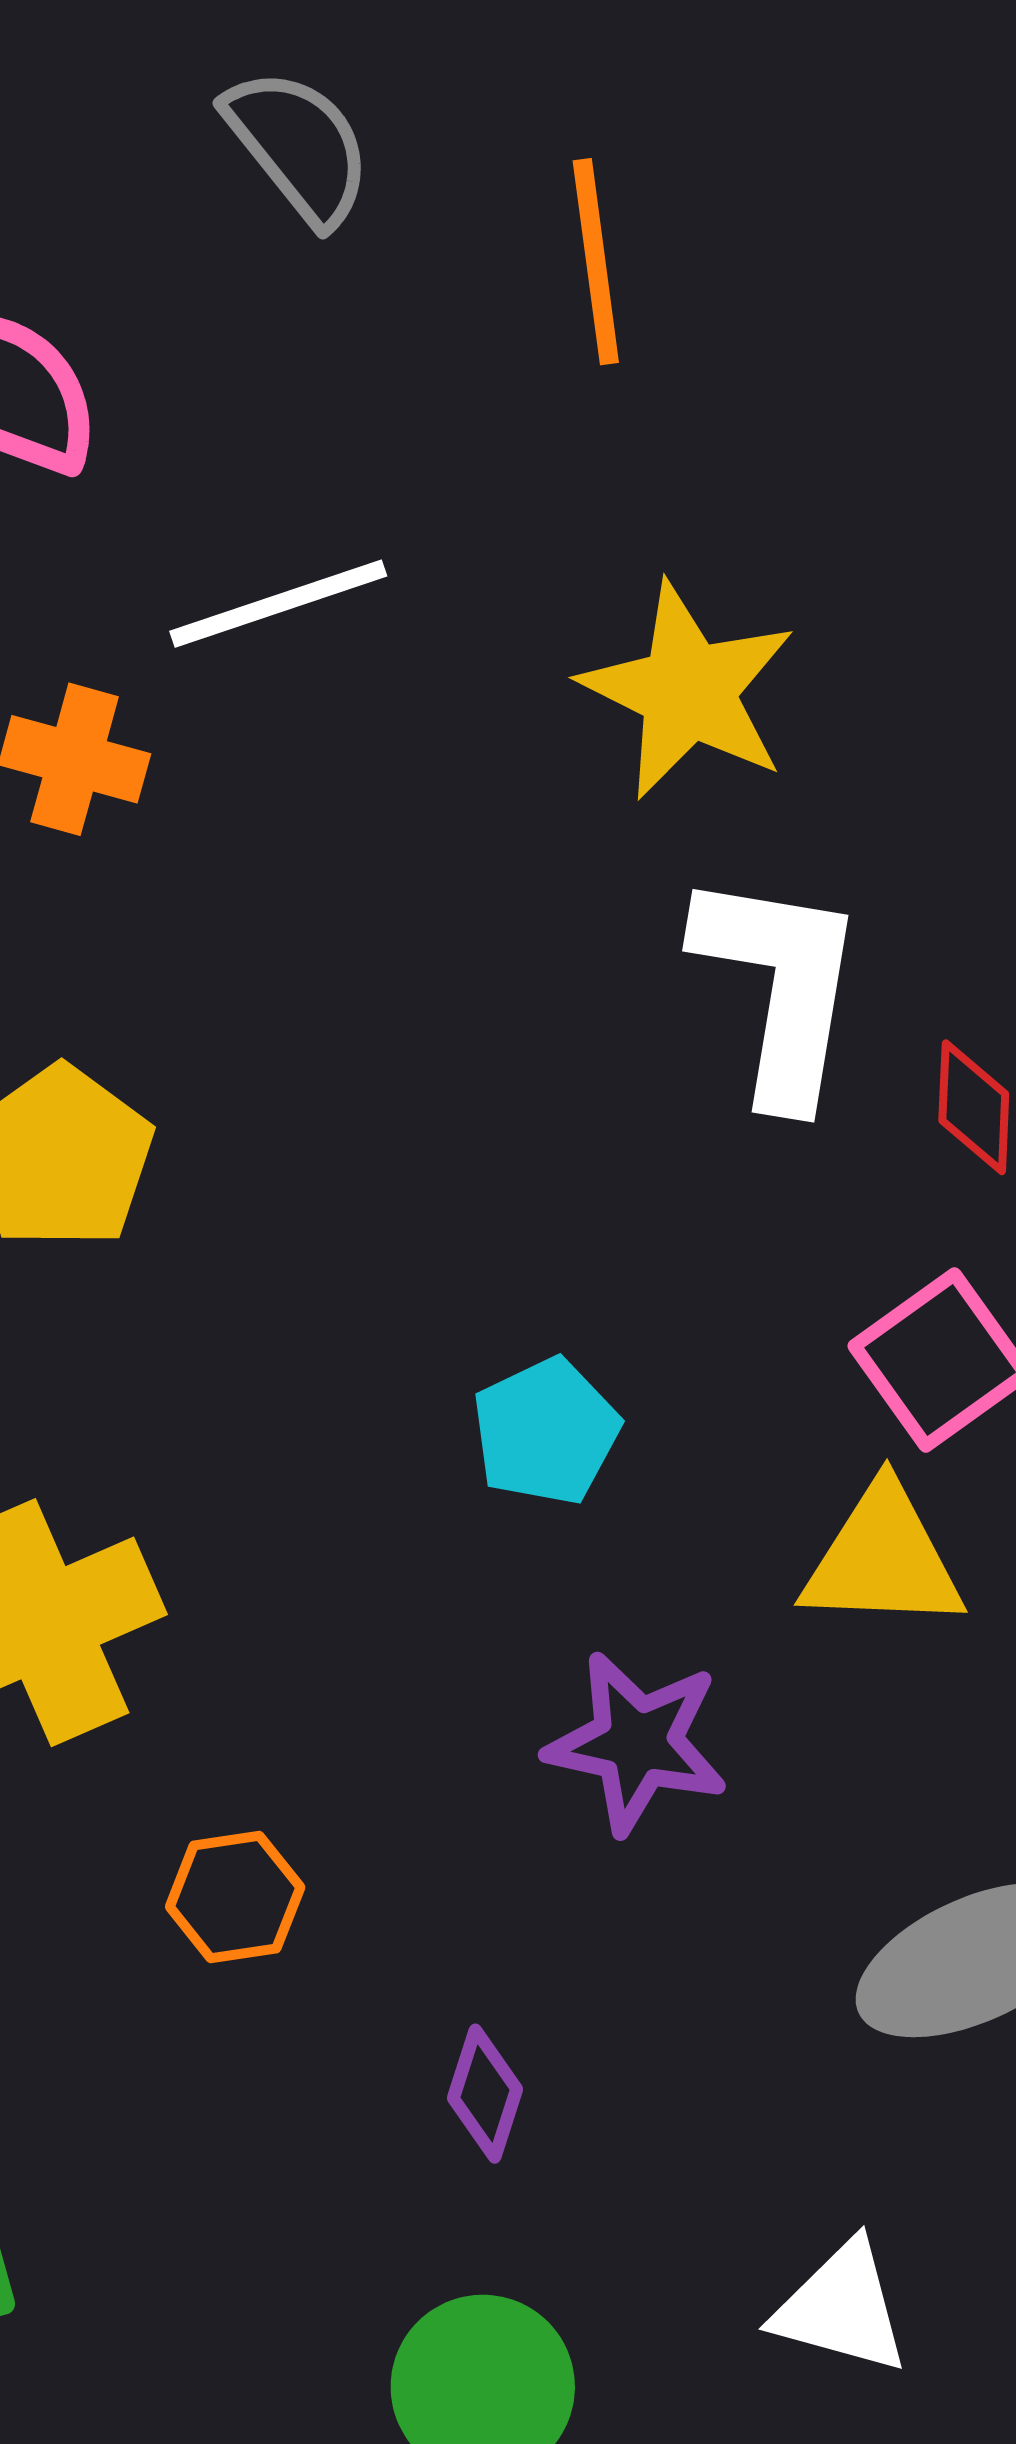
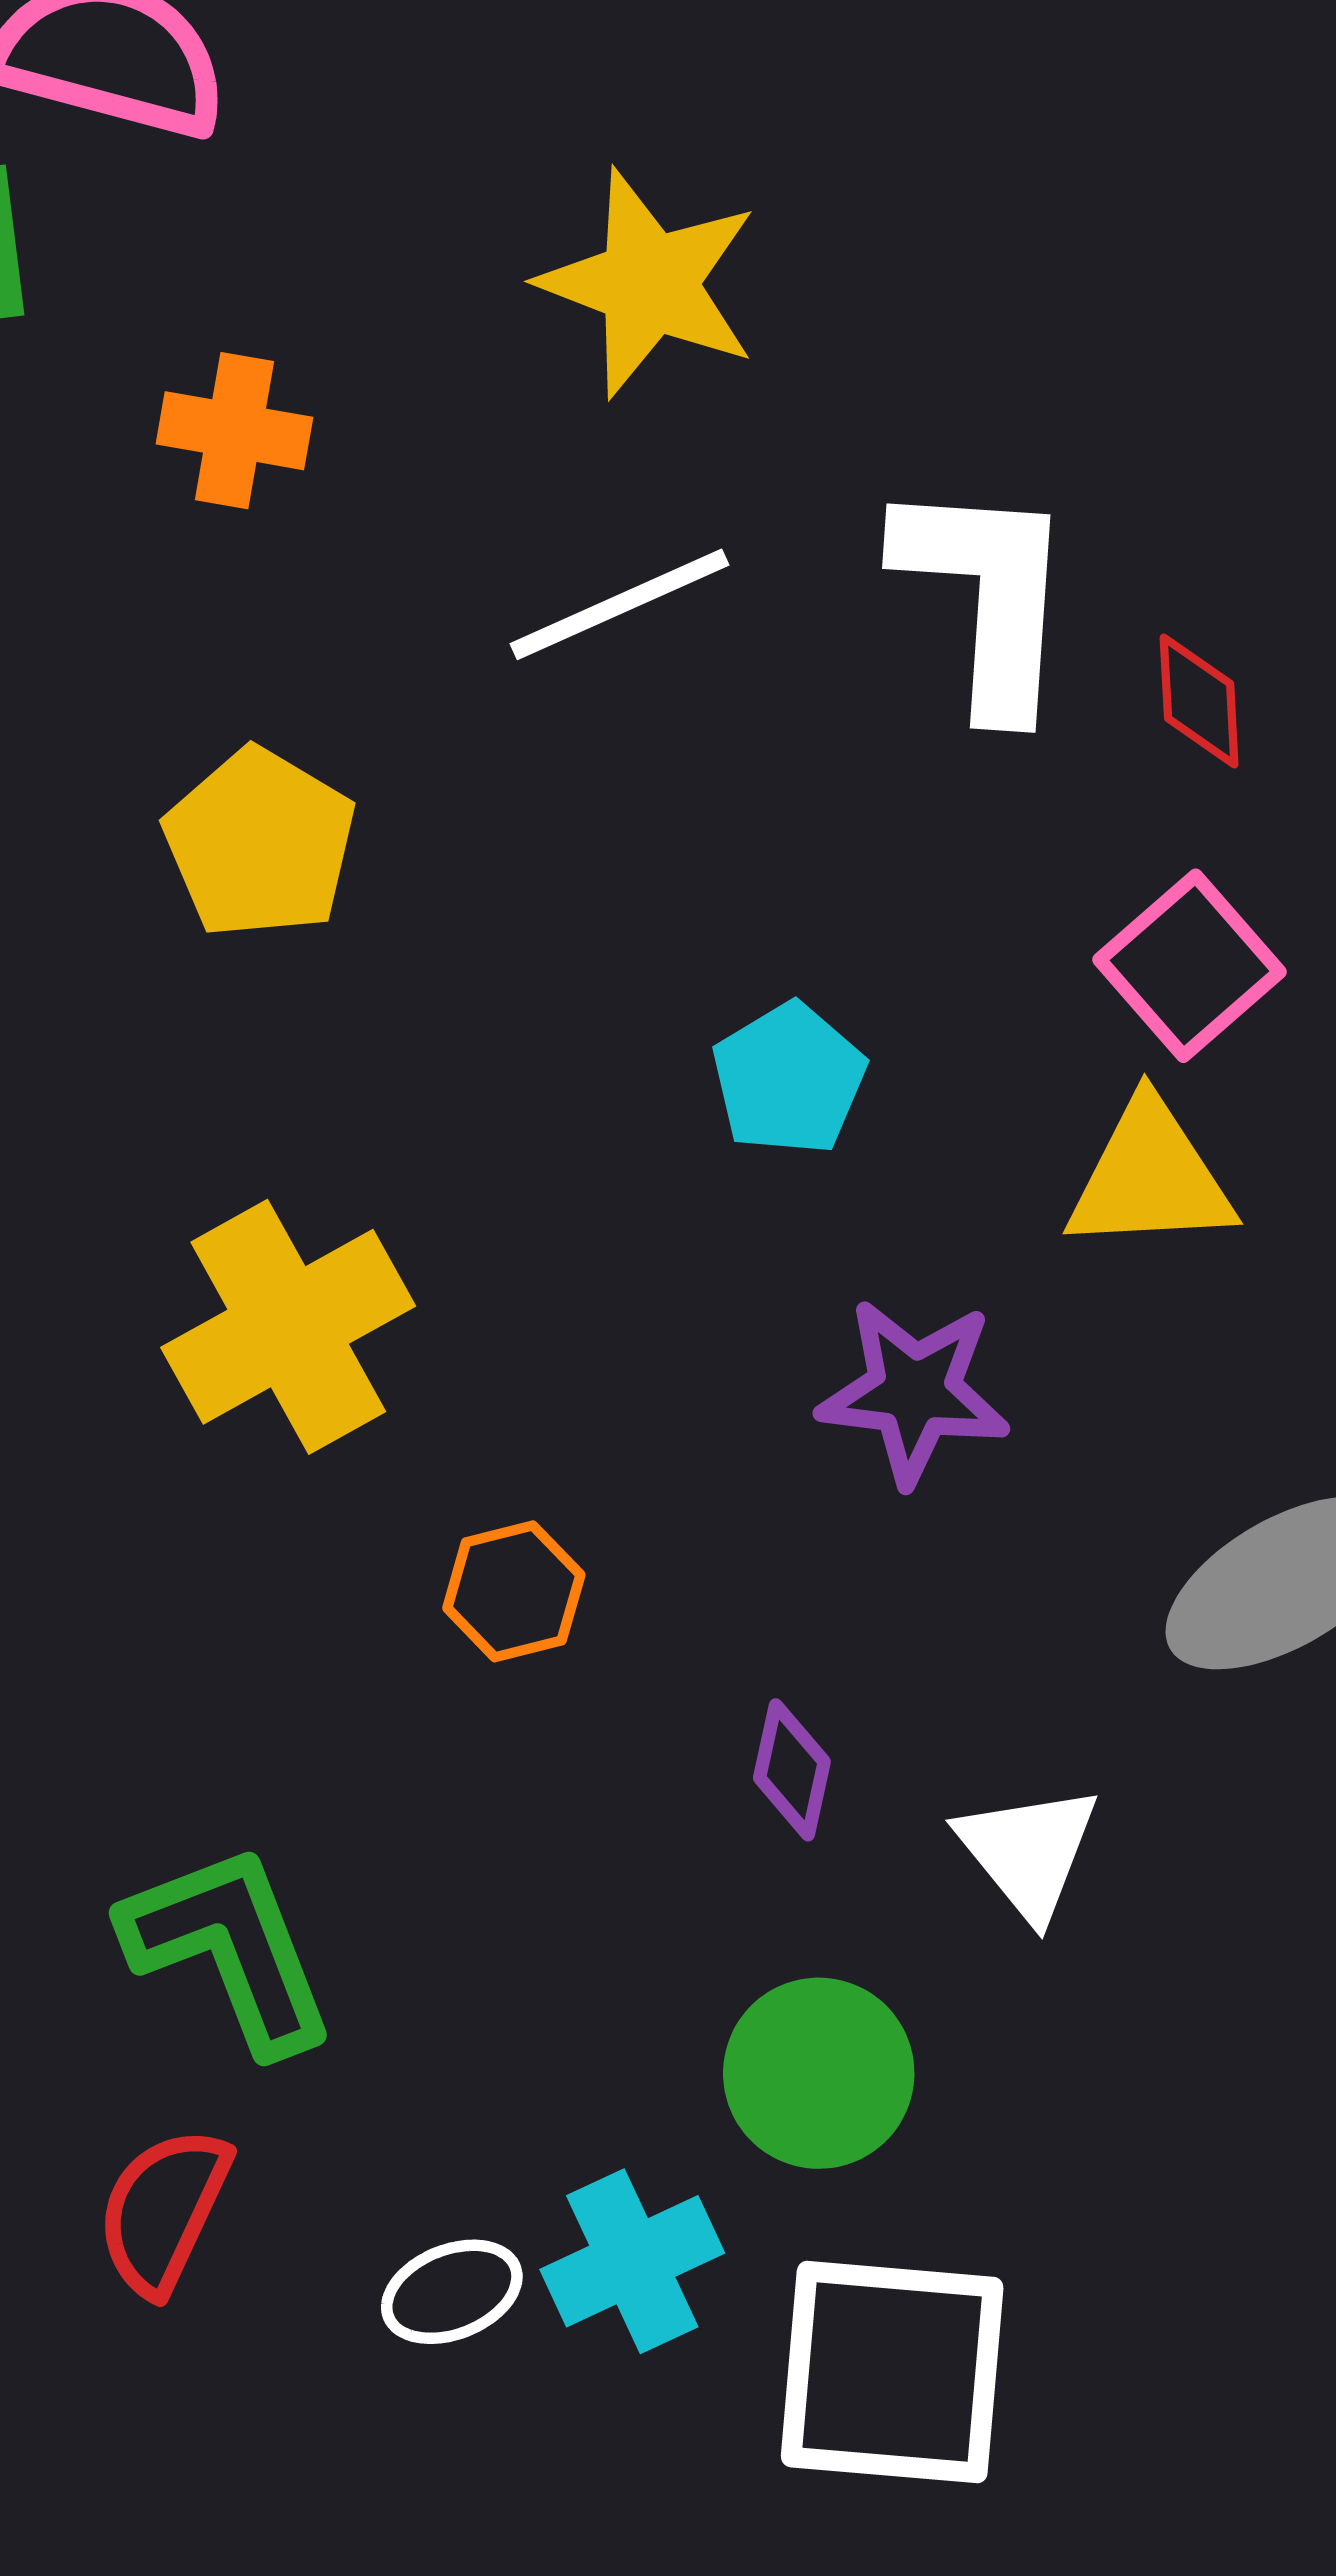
white line: (278, 604) -> (620, 604), moved
yellow star: (688, 691) -> (649, 283), moved
white triangle: (841, 2308) -> (1028, 1852), moved, turned 41

